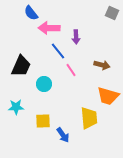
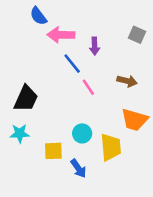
gray square: (112, 13) -> (137, 35), moved
black trapezoid: (21, 66) -> (26, 98), moved
cyan circle: (44, 84) -> (82, 133), moved

